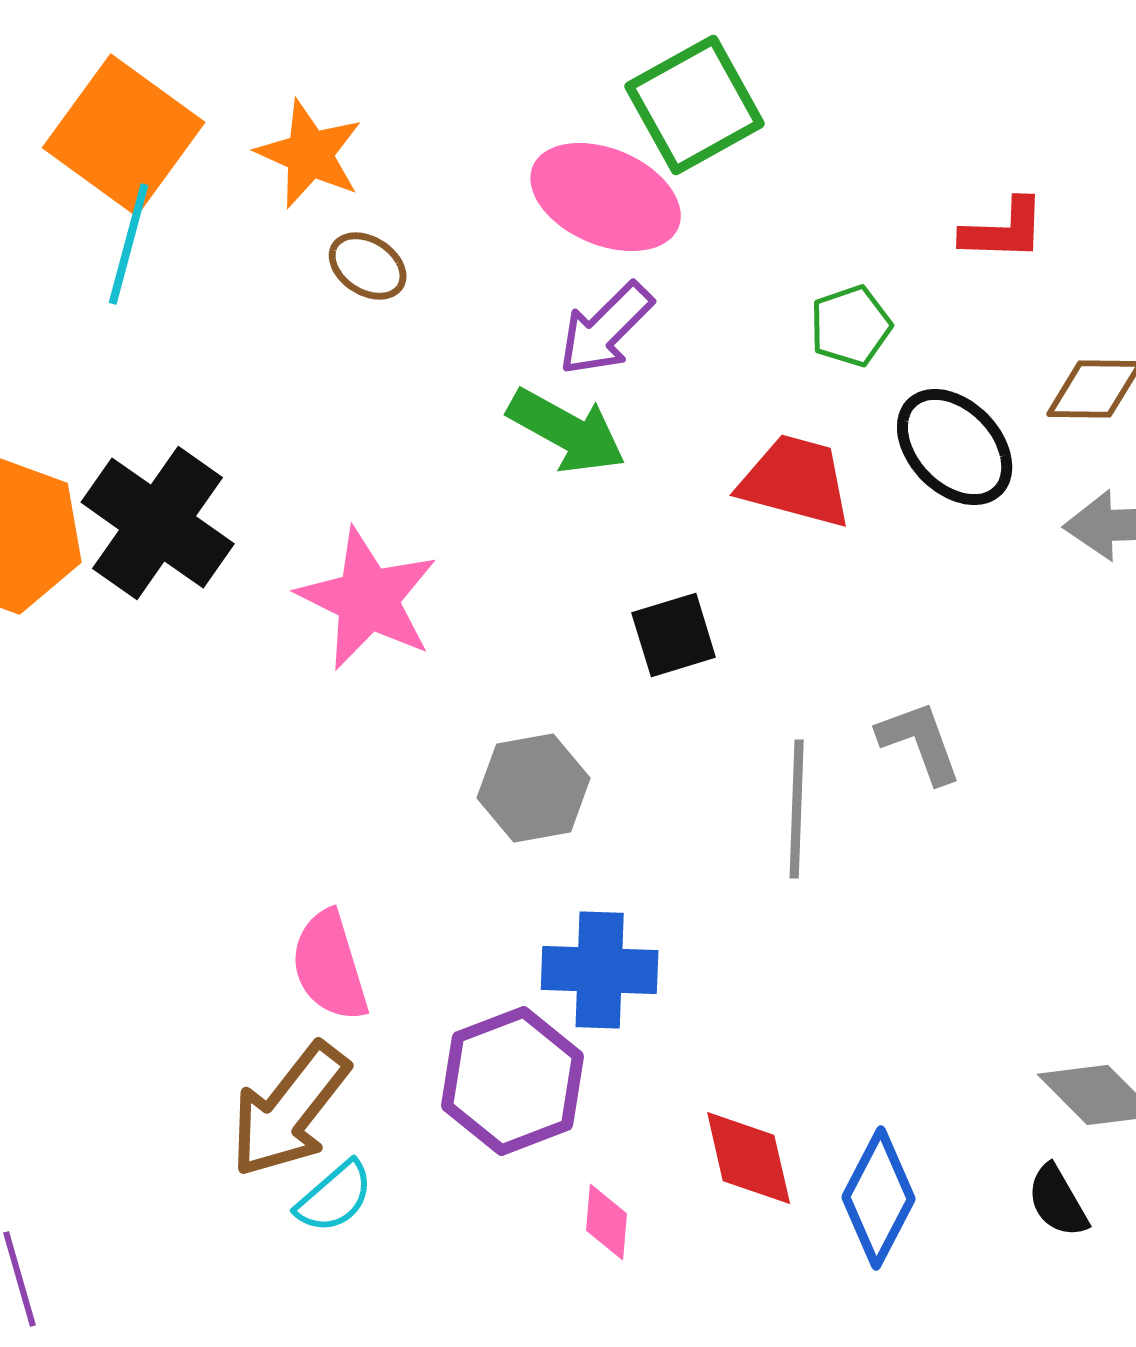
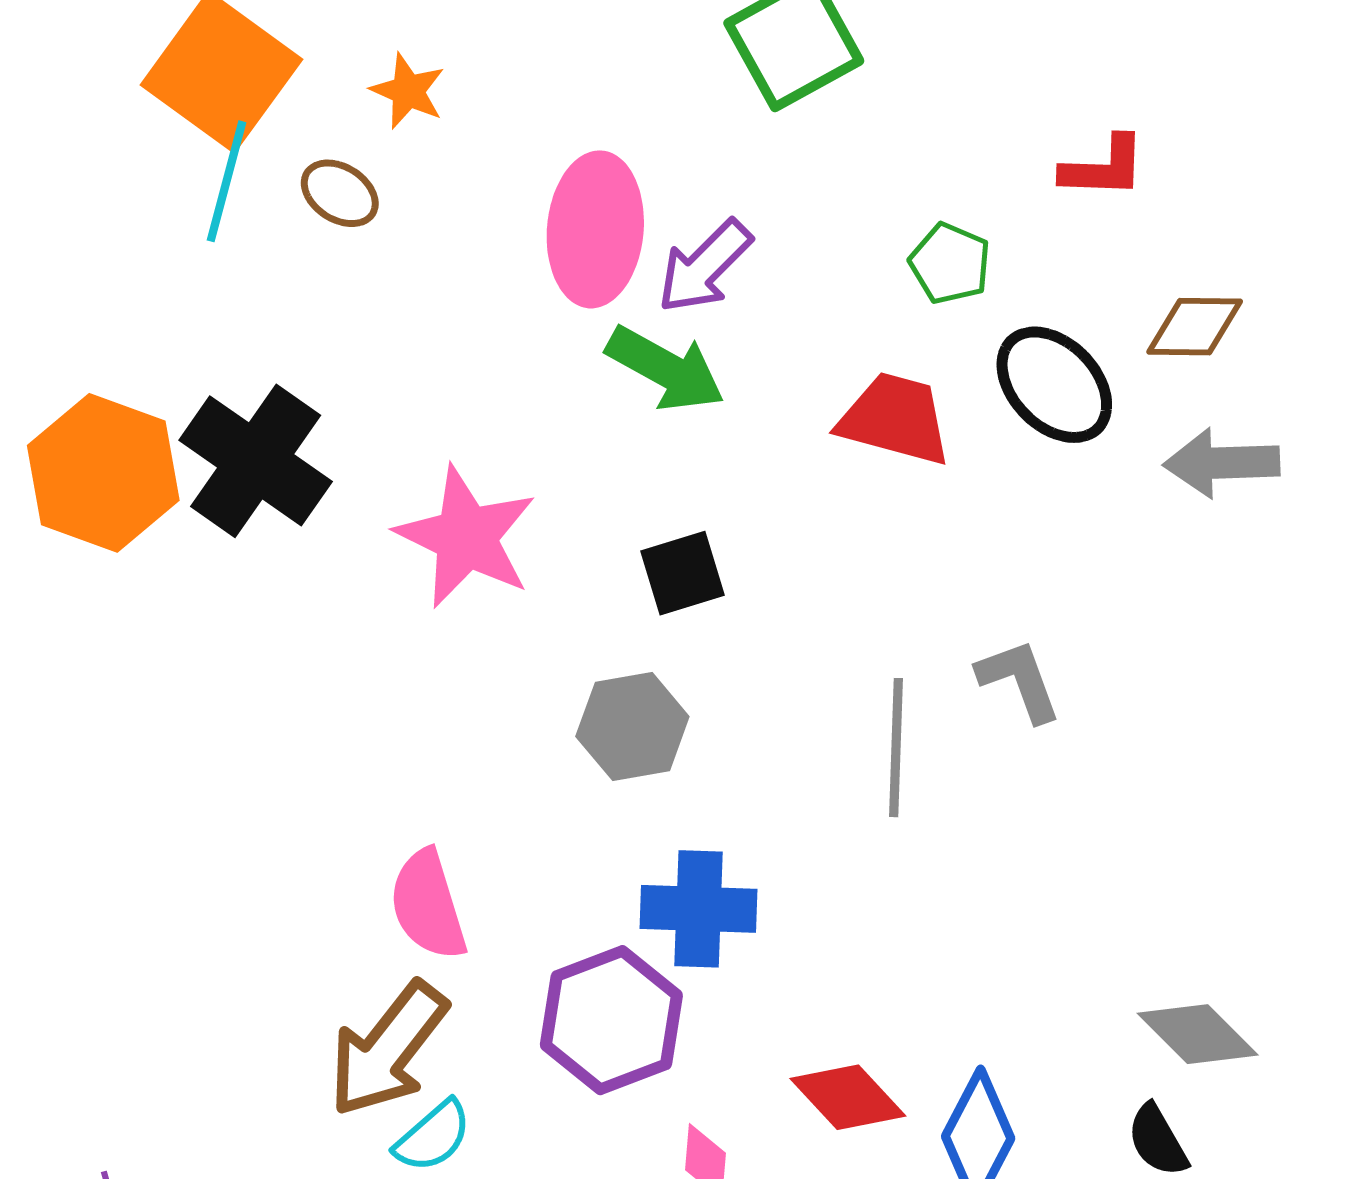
orange star: (310, 154) -> (408, 91), size x0.7
pink ellipse: (606, 197) -> (595, 229), moved, turned 72
brown ellipse: (368, 266) -> (340, 193), moved
green pentagon: (851, 326) -> (950, 263), turned -30
black square: (674, 635) -> (682, 573), moved
red diamond: (749, 1158) -> (848, 1097), turned -30

